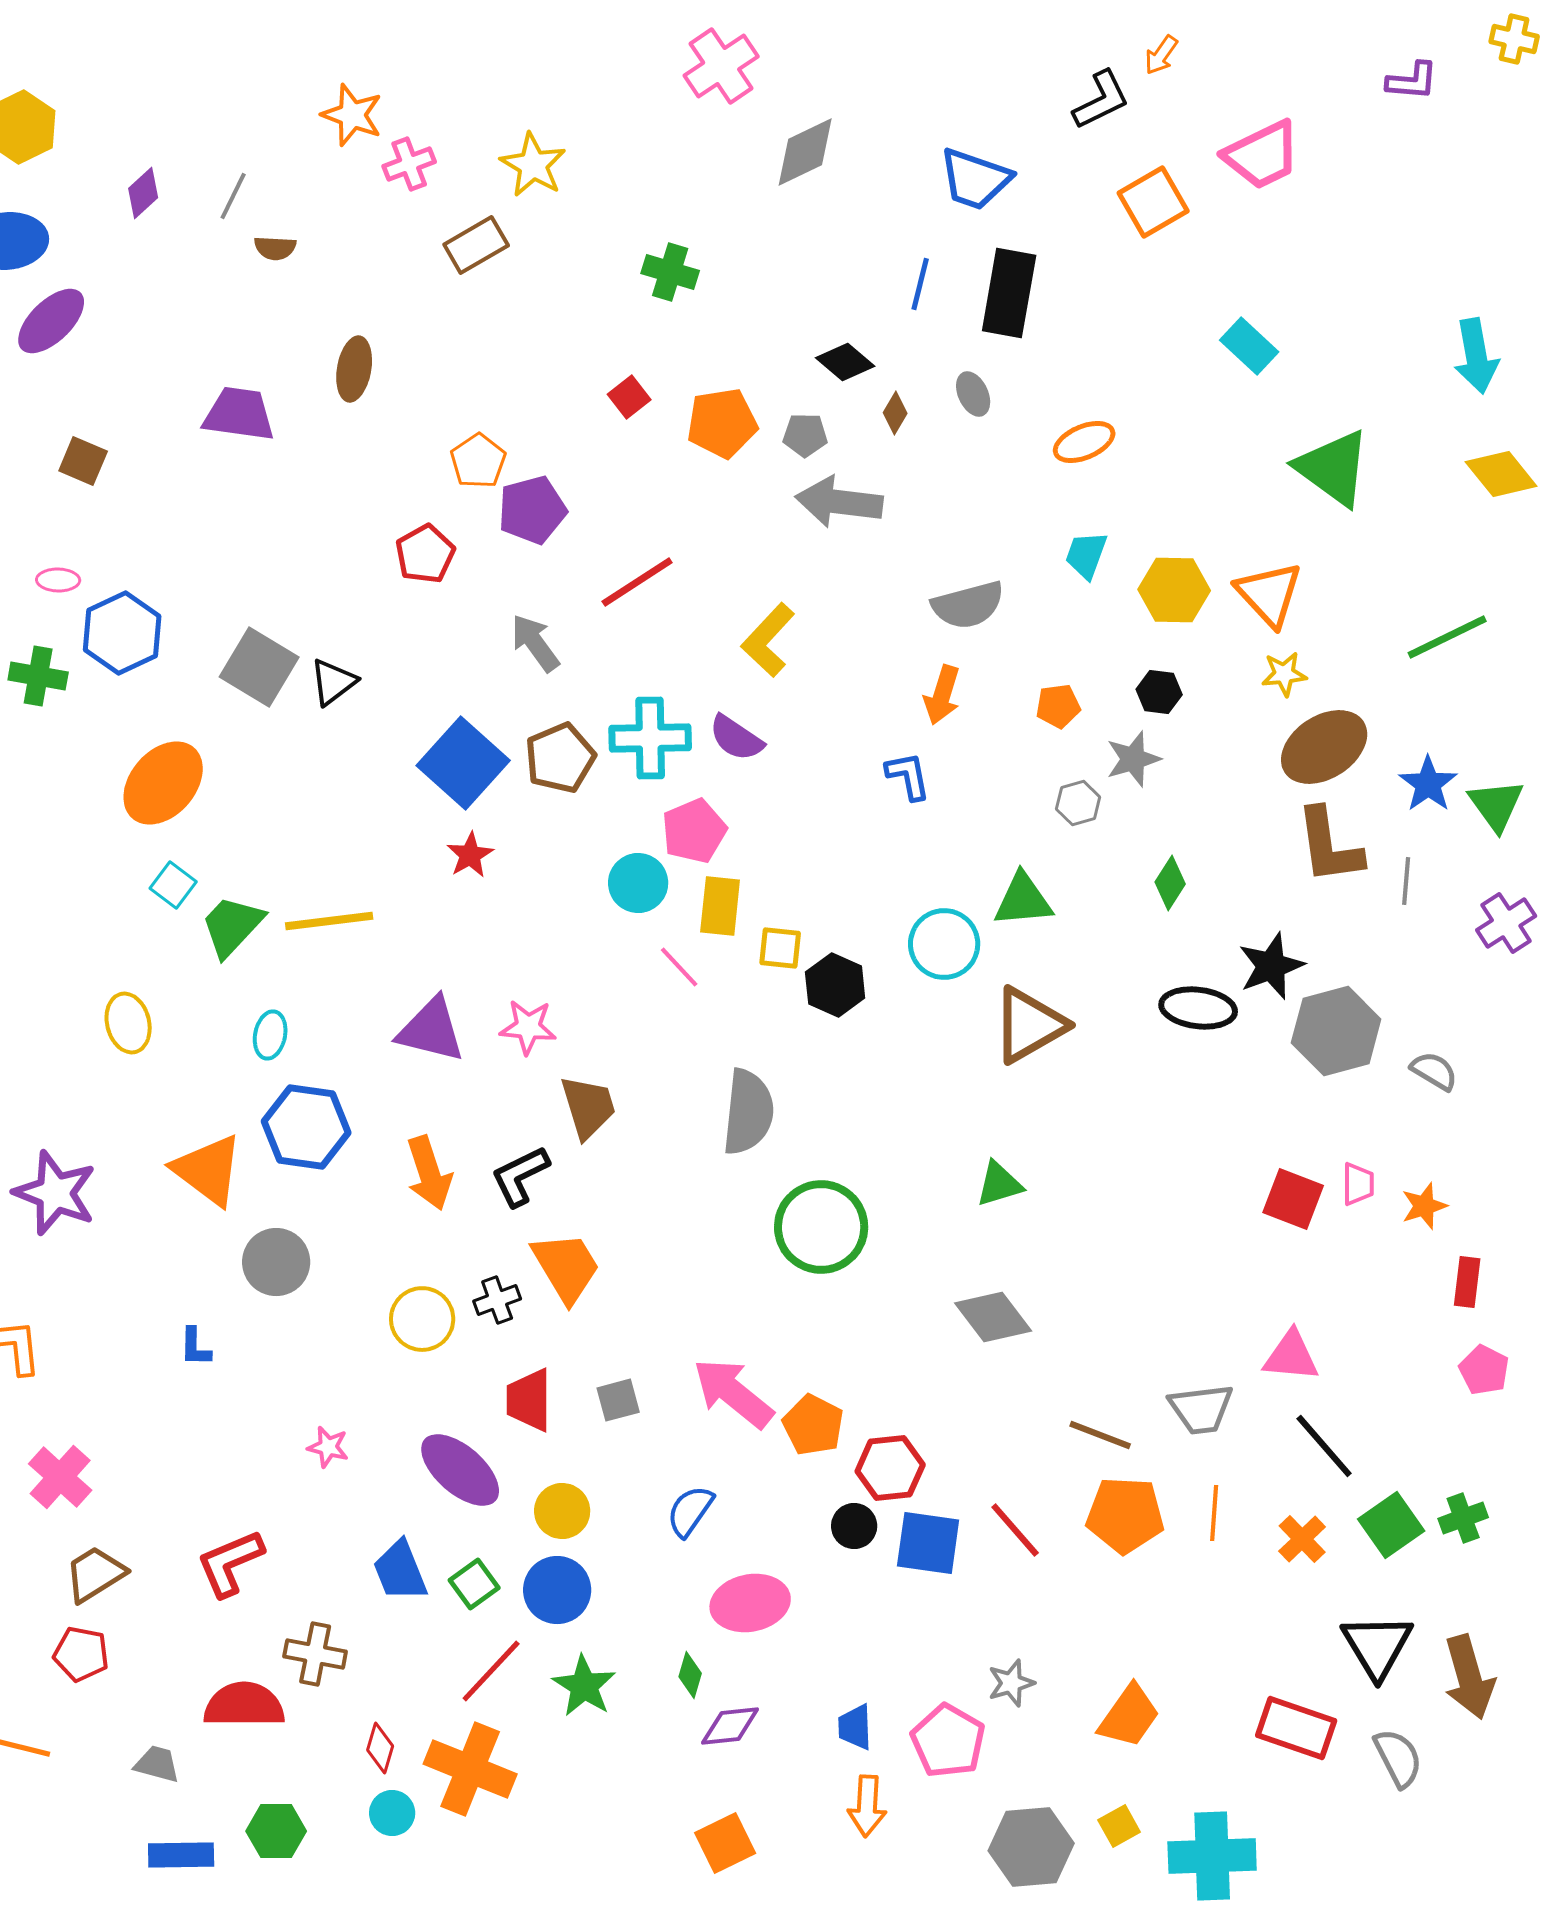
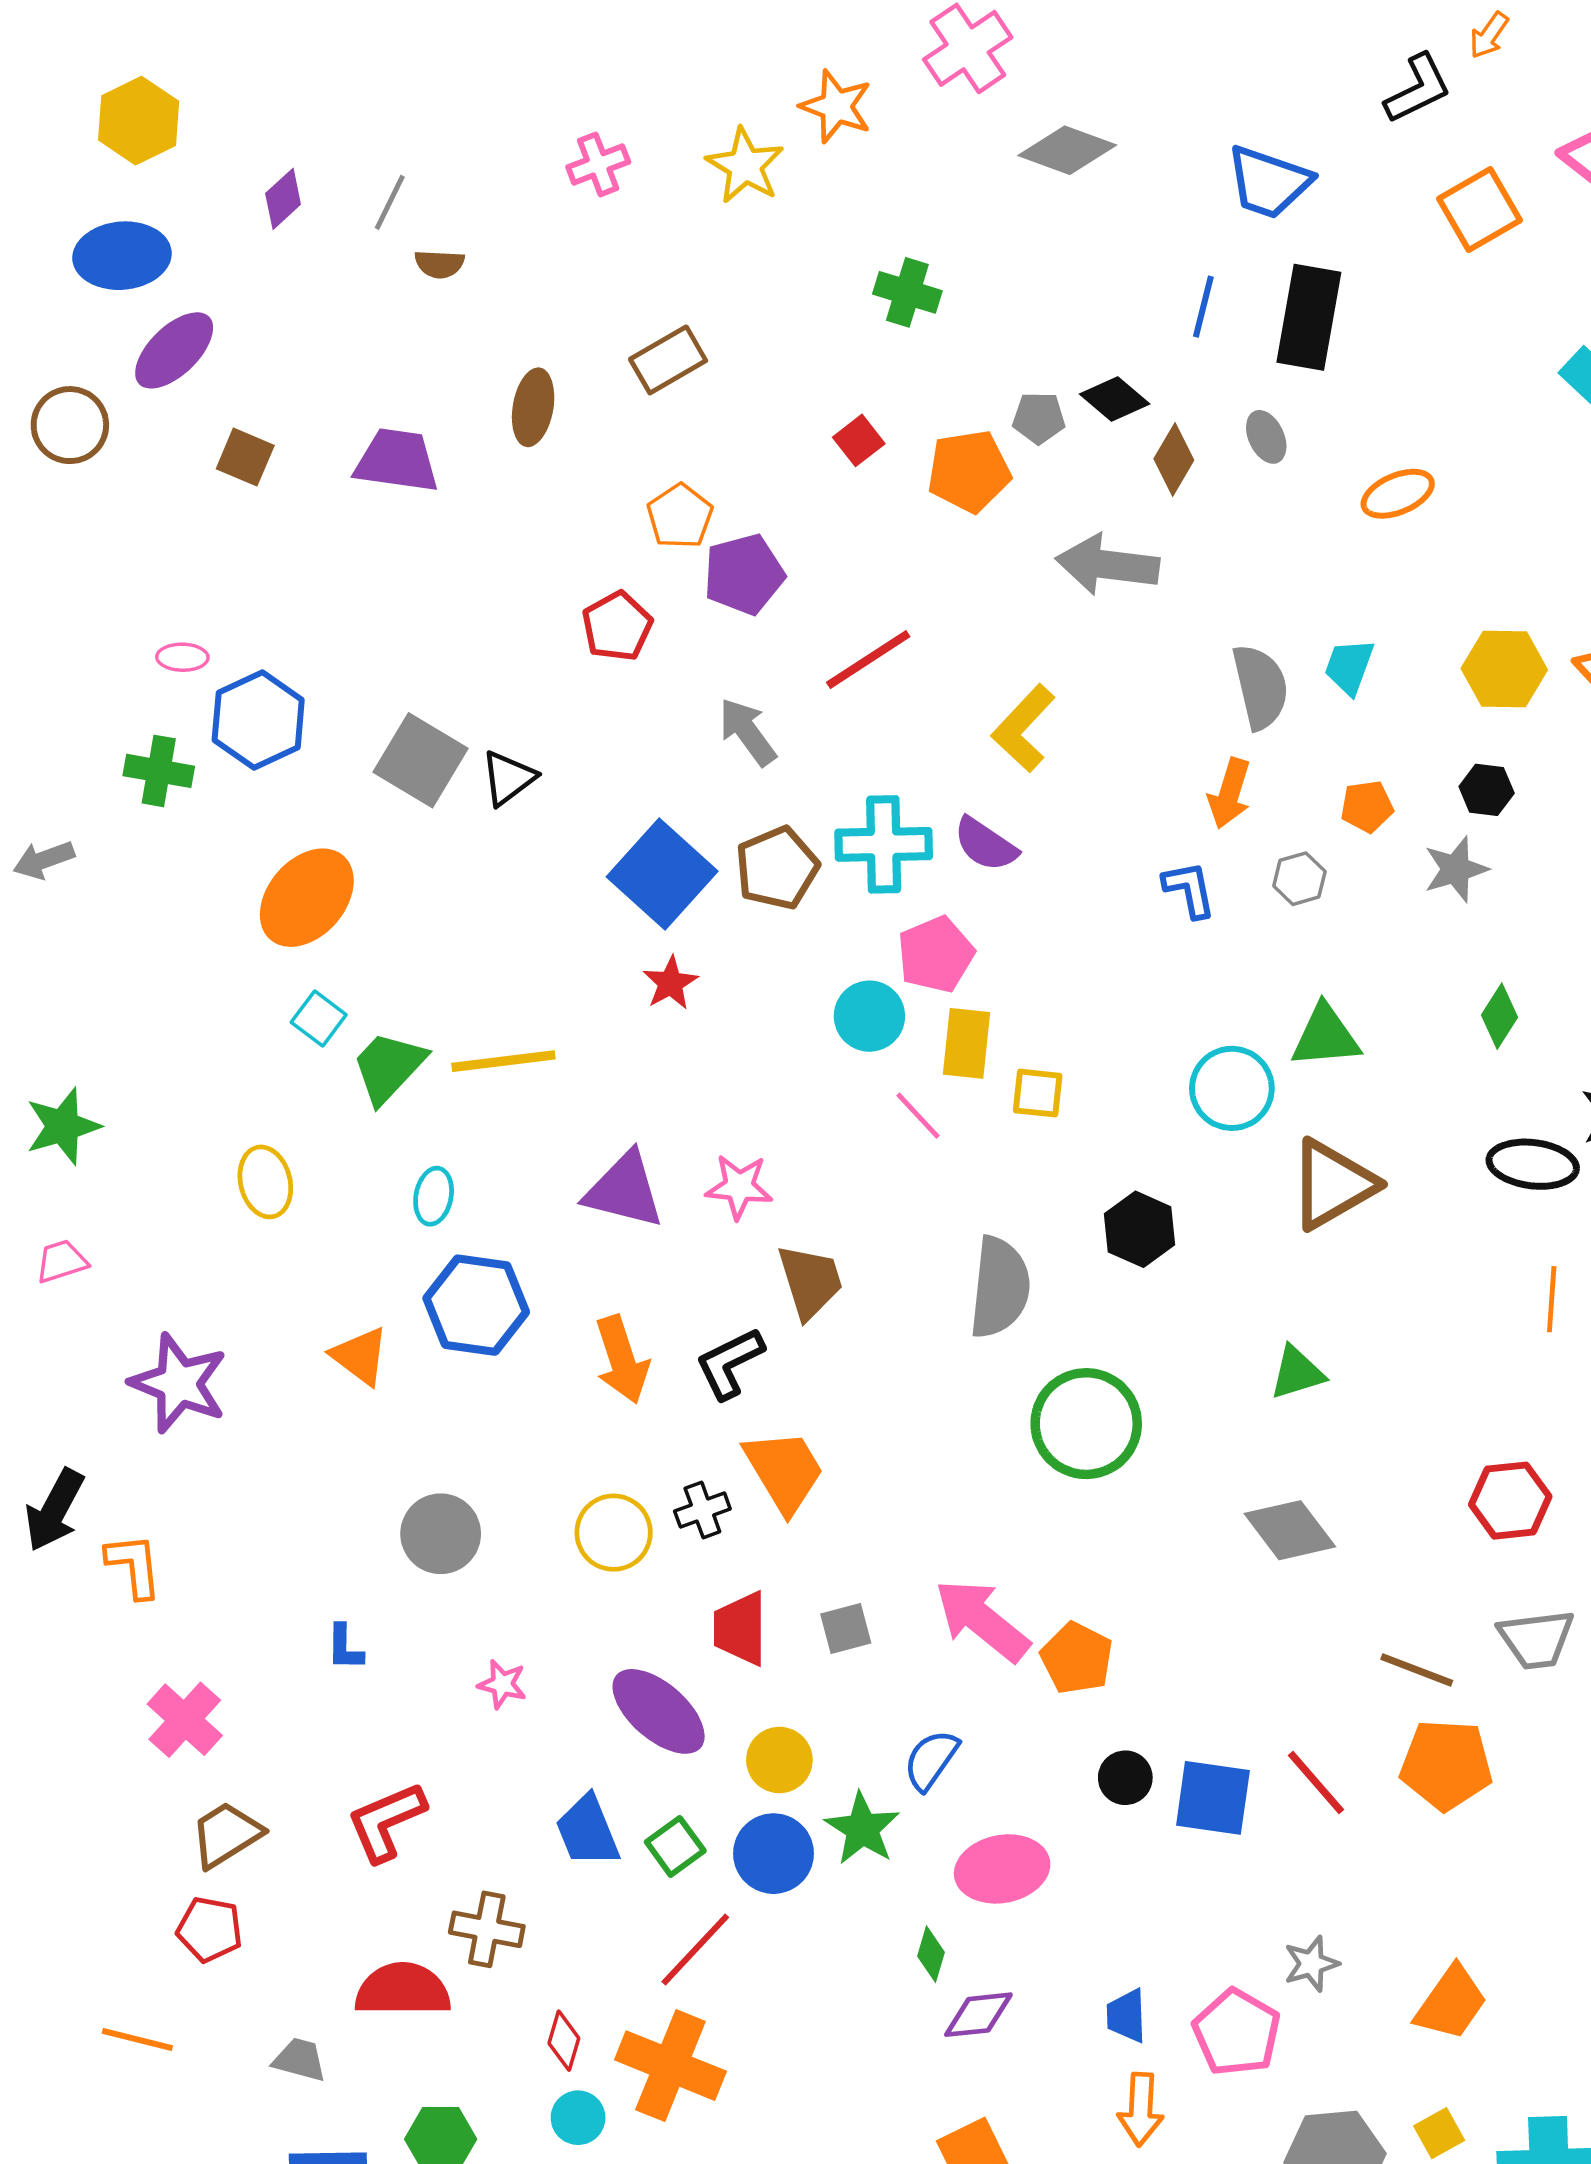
orange star: (352, 115) -> (836, 106), moved
gray diamond: (805, 152) -> (1067, 150), turned 46
brown rectangle: (476, 245) -> (668, 360), moved
brown diamond: (895, 413) -> (1174, 459), size x1.4
gray pentagon: (805, 435) -> (1039, 418), moved
brown square: (83, 461) -> (245, 457), moved
cyan trapezoid: (1086, 555) -> (1349, 667), moved
gray semicircle: (968, 605) -> (1260, 687), turned -88
gray hexagon: (1078, 803) -> (1299, 879), moved
black hexagon: (835, 985) -> (1139, 1229), moved
orange triangle: (208, 1170) -> (360, 1356), size x0.7
gray circle: (276, 1262) -> (441, 1534), moved
blue L-shape: (195, 1347) -> (345, 1647), moved
red hexagon: (890, 1468) -> (1510, 1501), moved
orange line: (1214, 1513) -> (1552, 1299), moved
green star: (584, 1686) -> (862, 1829), moved

